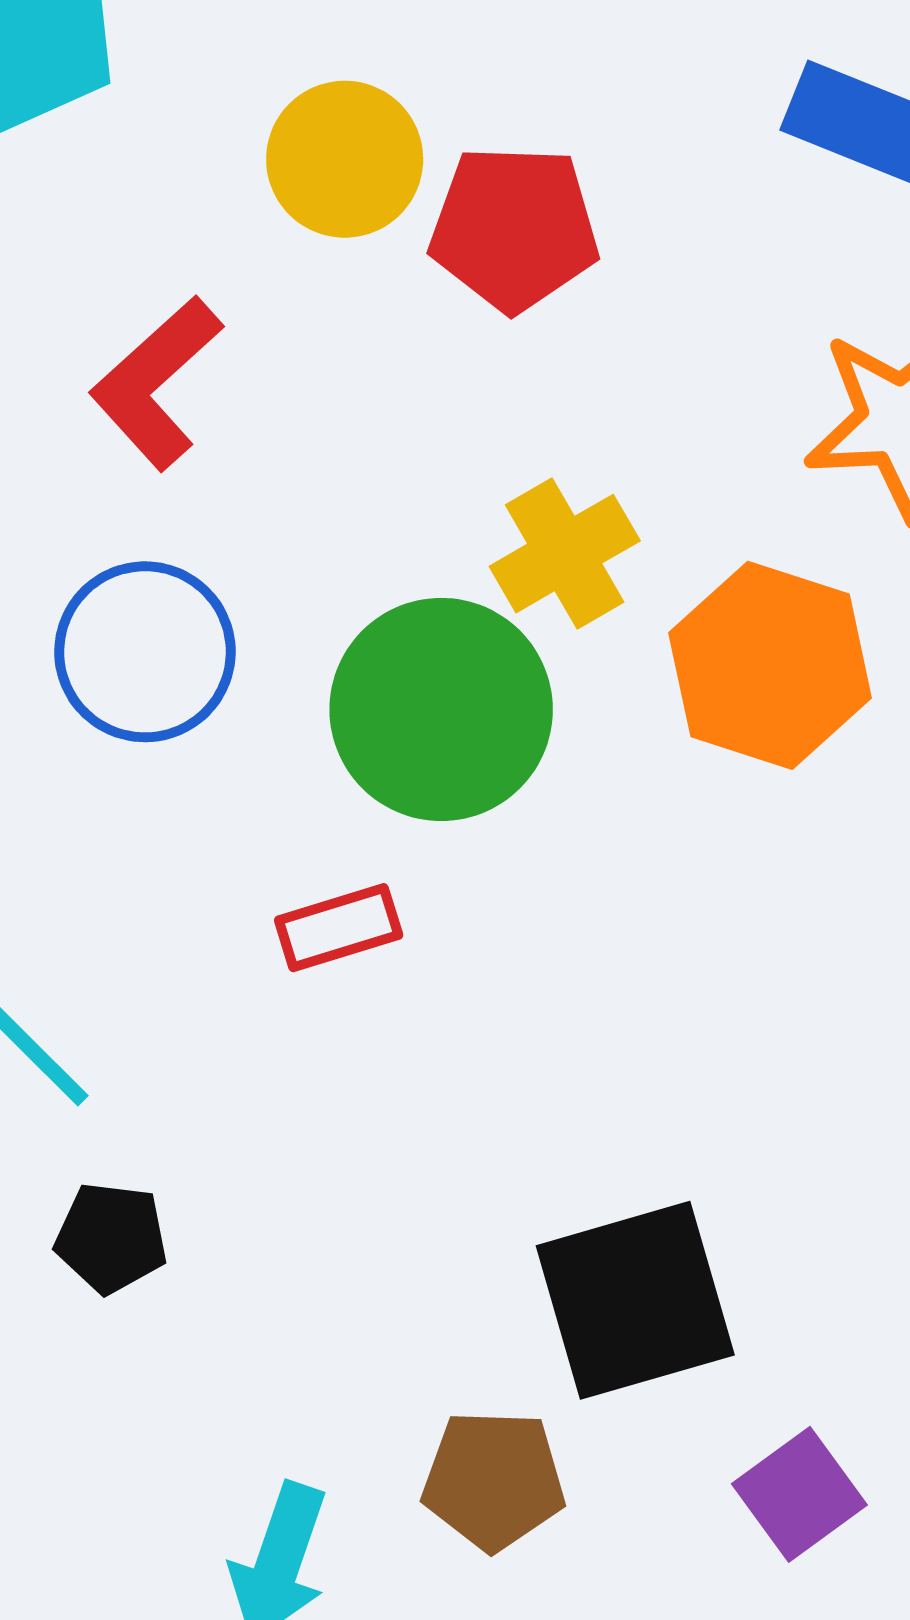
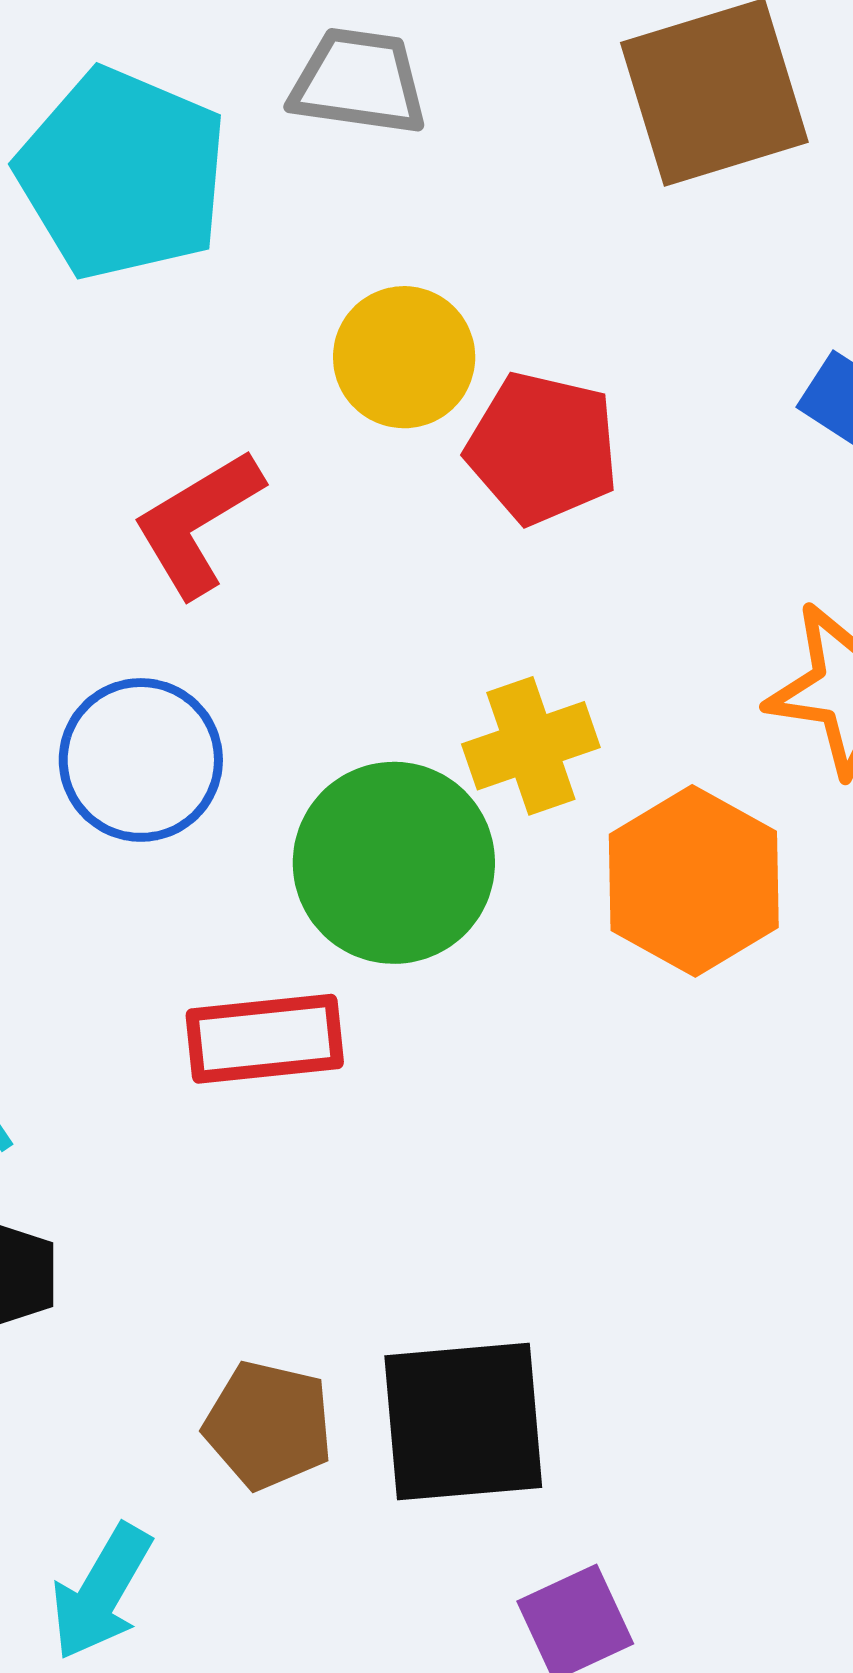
red rectangle: (339, 928) -> (265, 1039), size x1.4
brown pentagon: (494, 1480) -> (268, 1425), moved

